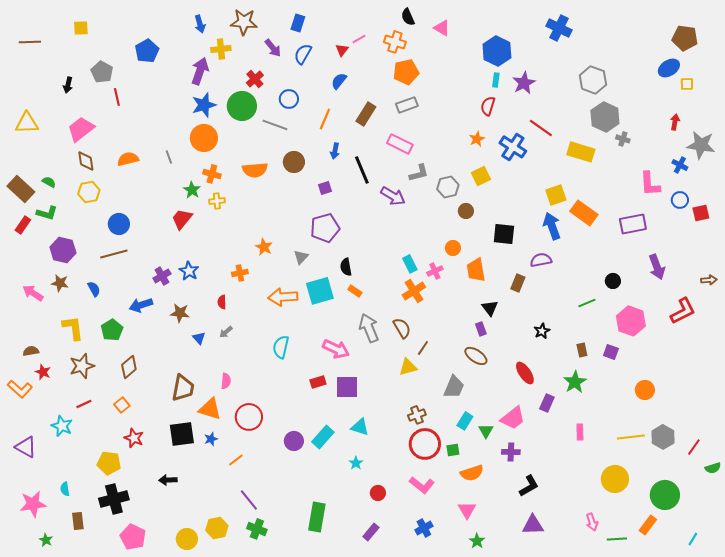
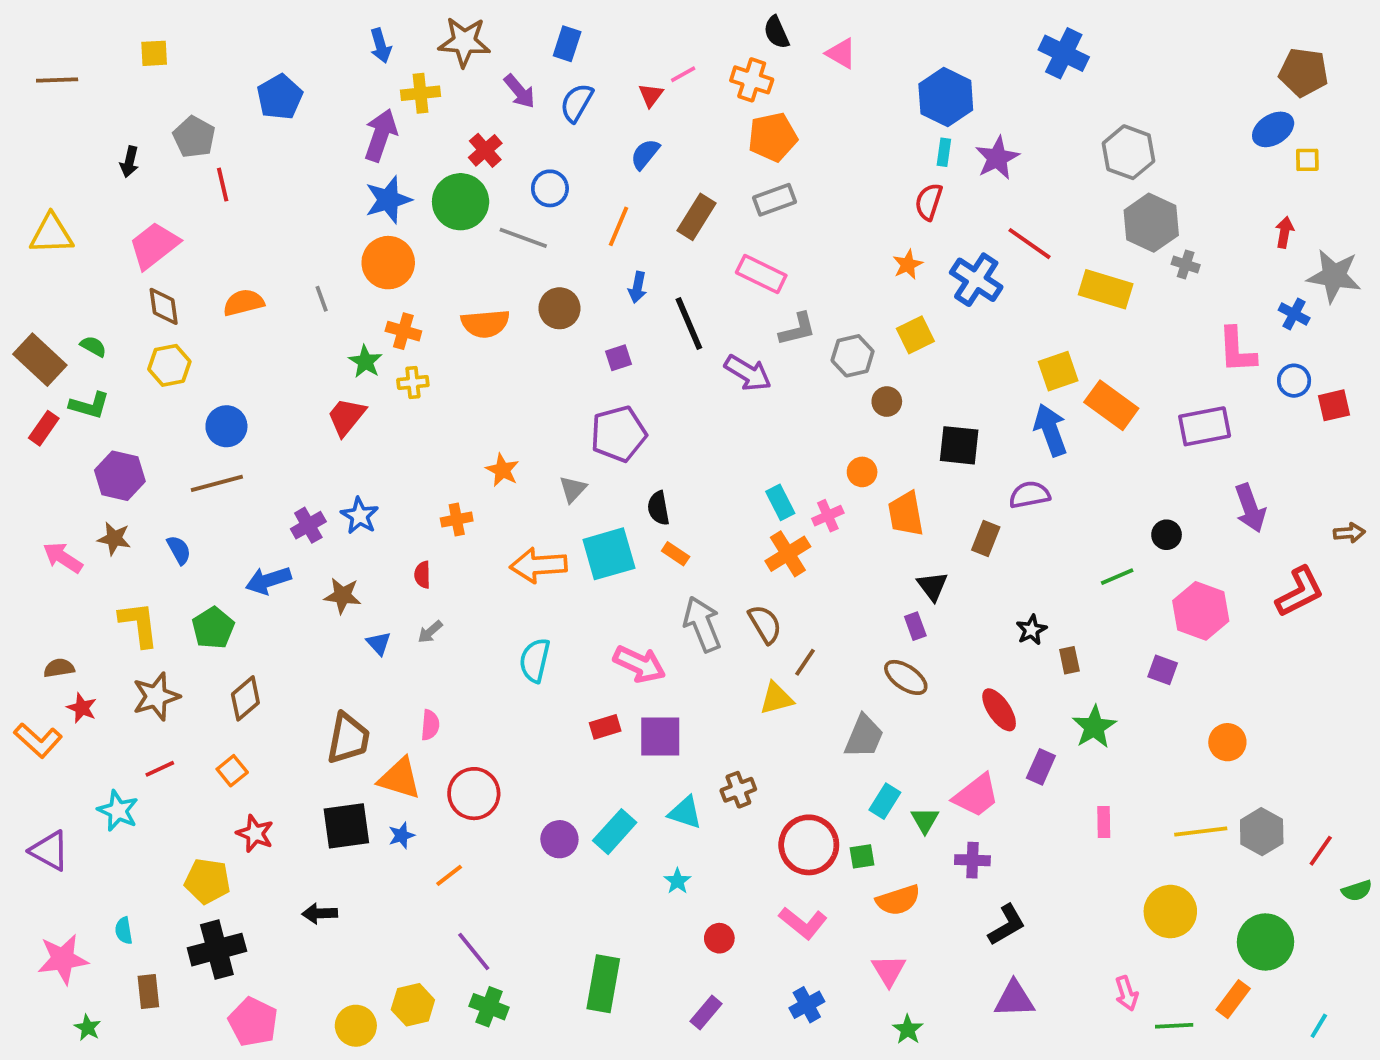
brown rectangle: (582, 350) -> (1069, 660), moved
brown cross: (417, 415) -> (738, 790), moved

